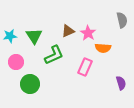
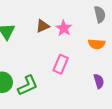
orange semicircle: (103, 48) -> (97, 44), moved
green L-shape: (54, 55) -> (28, 85), moved

